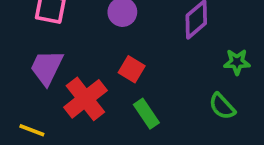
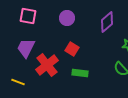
green rectangle: (146, 114) -> (80, 73), turned -49

